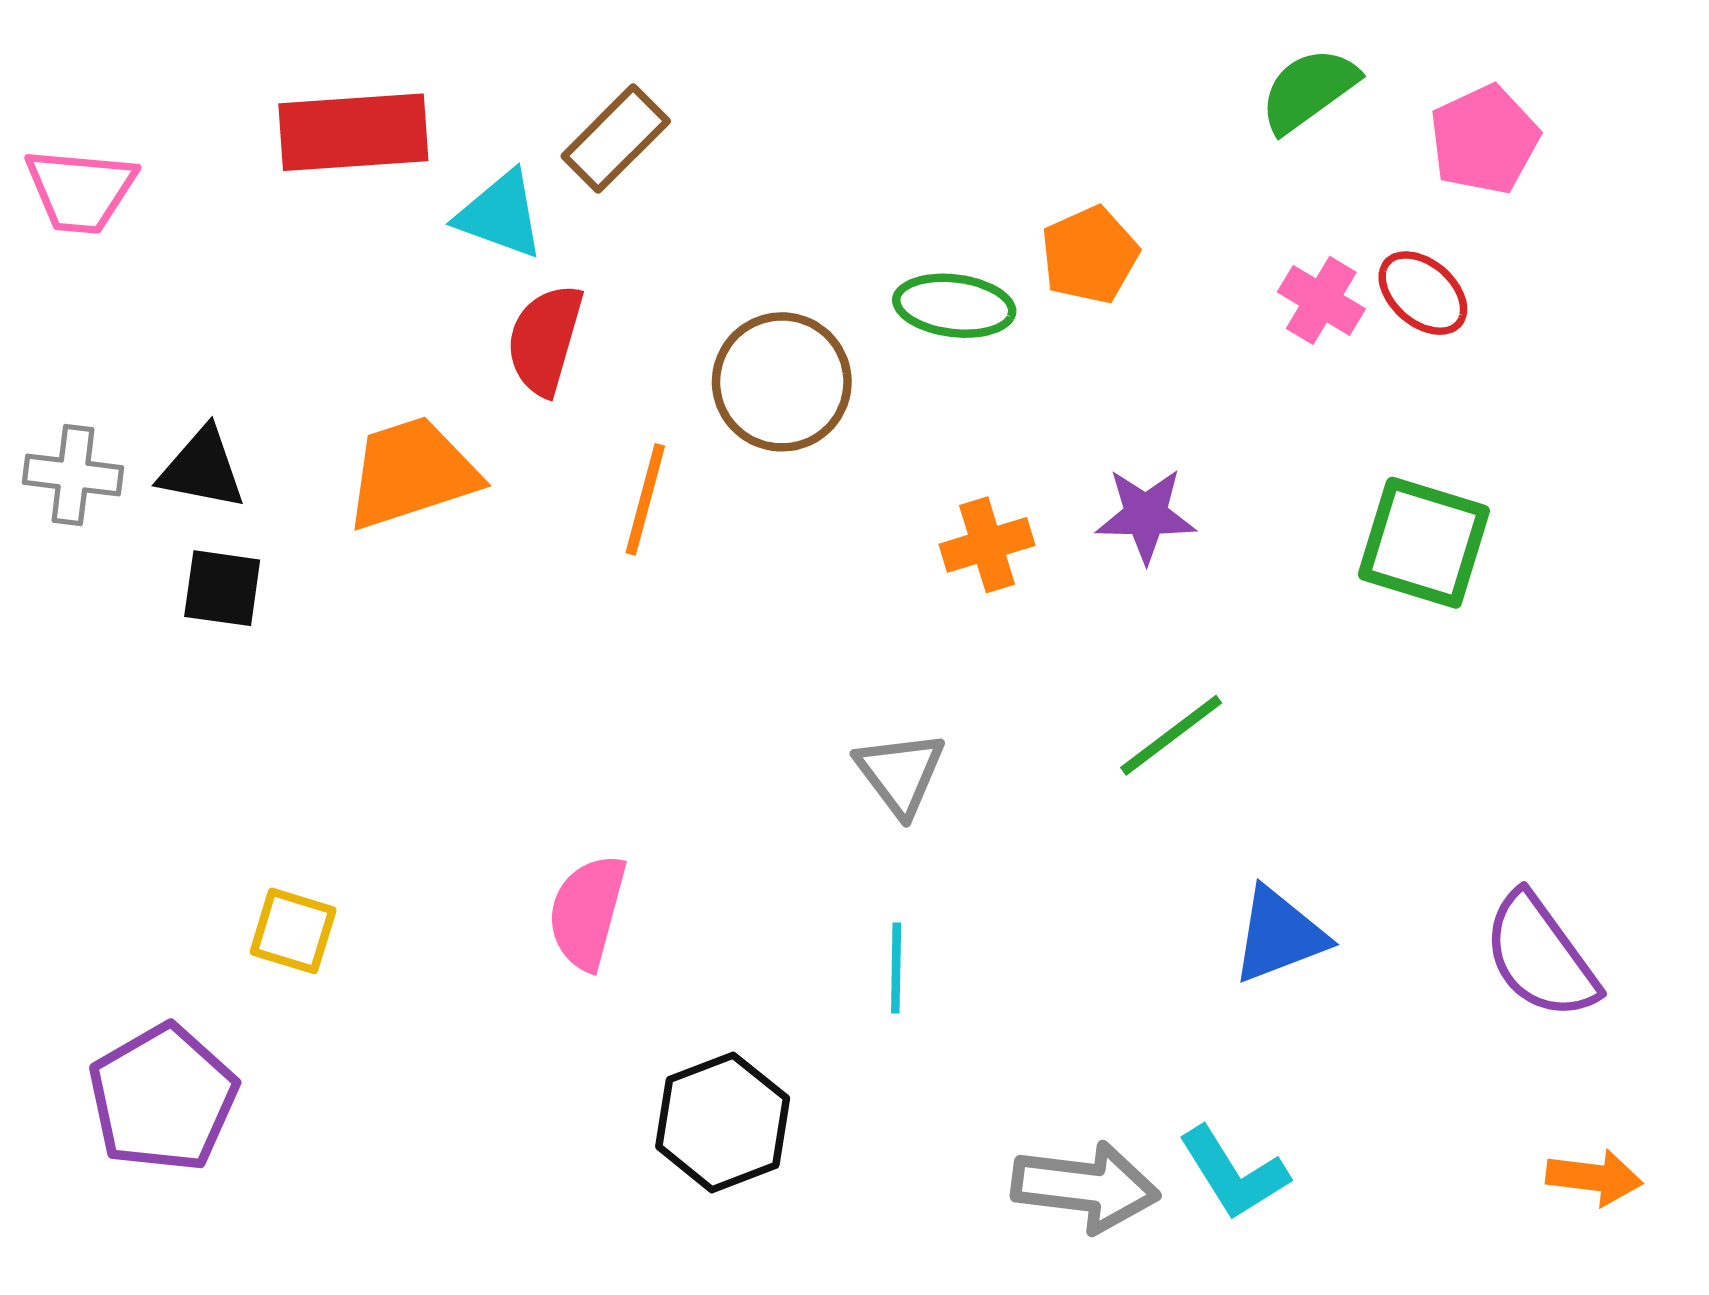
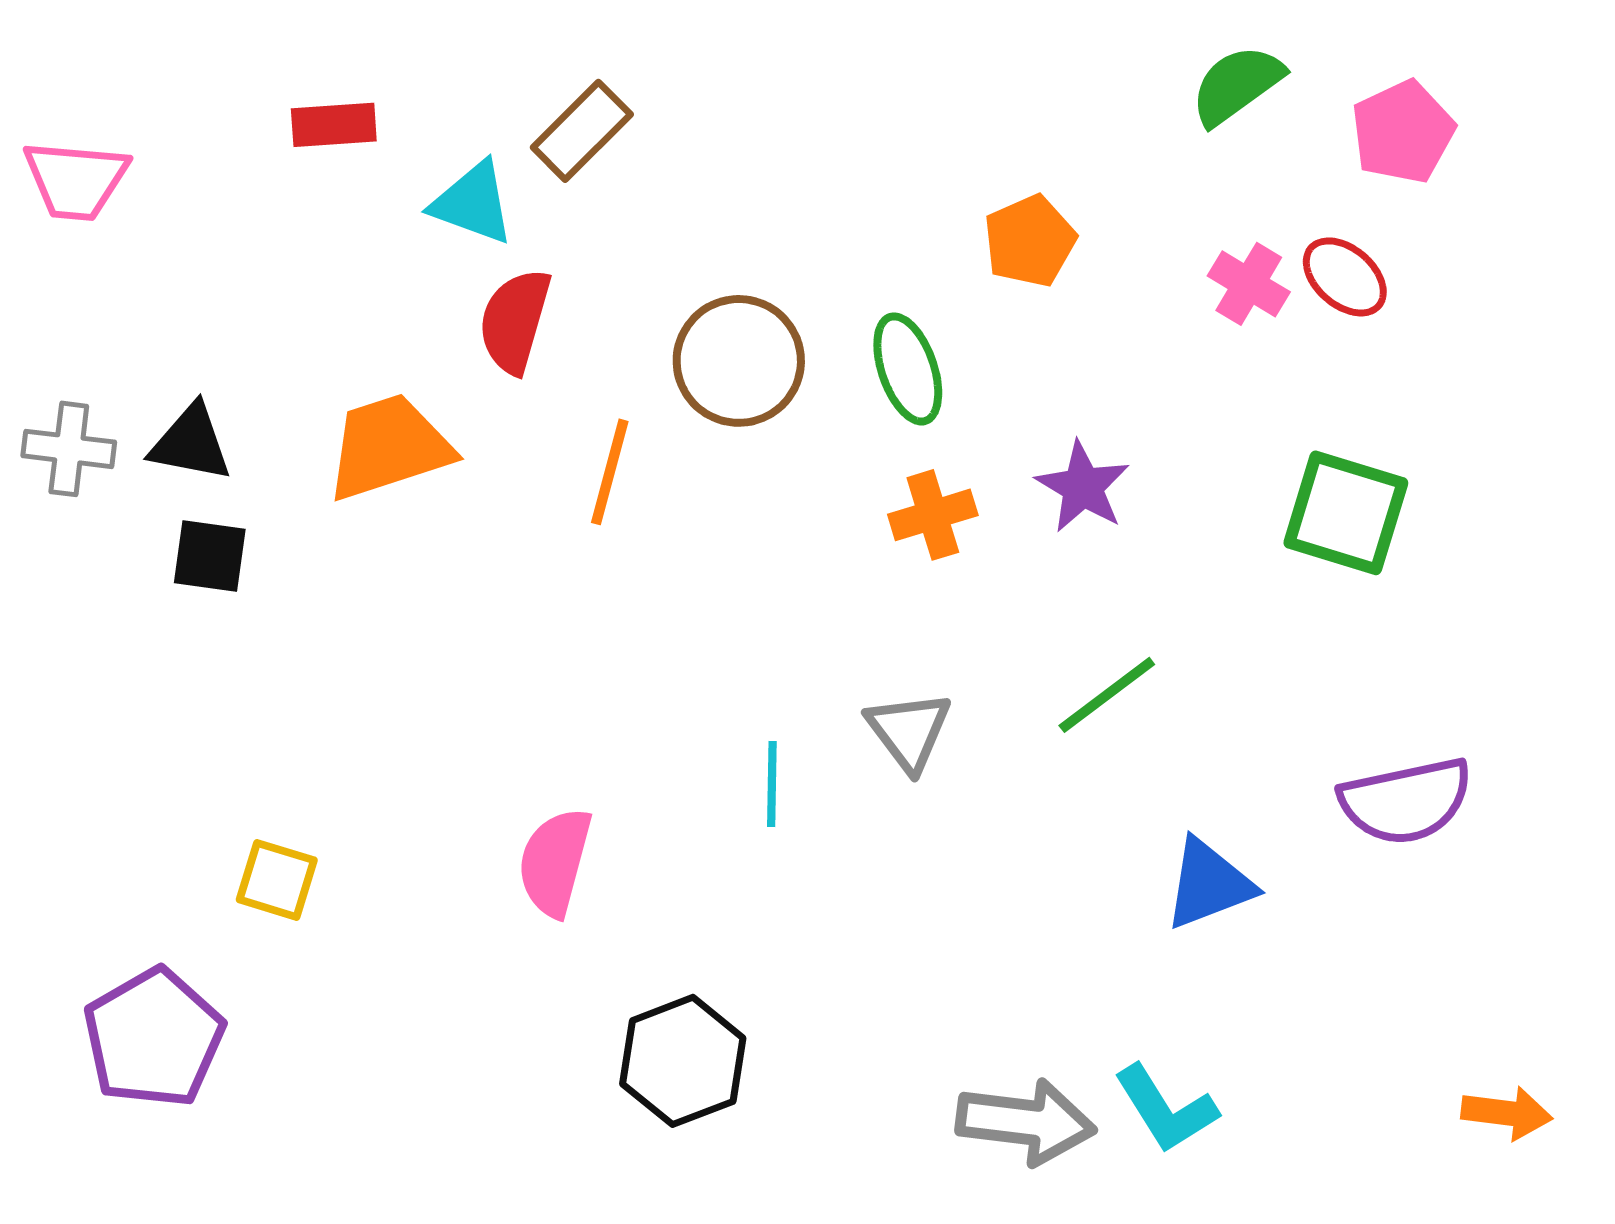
red rectangle: (353, 132) -> (334, 125), size x0.6
green ellipse: (954, 306) -> (908, 369), moved, turned 64
purple star: (1146, 515) -> (1083, 487), turned 30
gray triangle: (900, 773) -> (909, 731), moved
purple semicircle: (1540, 956) -> (1406, 801), moved, turned -66
cyan line: (896, 968) -> (772, 784), moved

